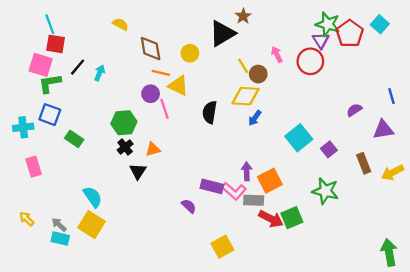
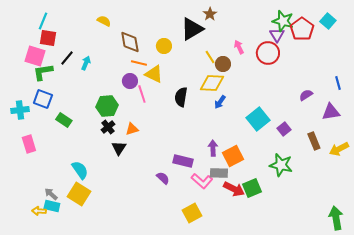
cyan line: (50, 24) -> (43, 21), turned 42
pink L-shape: (234, 191) -> (202, 181), moved
yellow arrow: (27, 219) -> (39, 211), moved, turned -40

